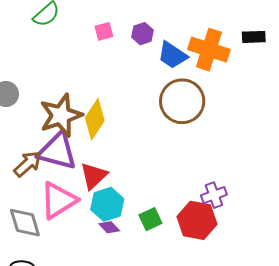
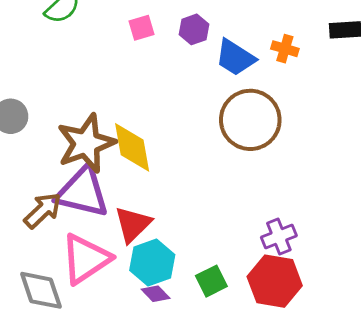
orange cross: (209, 50) -> (285, 49), size x0.5
yellow diamond: (95, 119) -> (132, 147), turned -42
purple cross: (214, 195) -> (279, 237), moved

